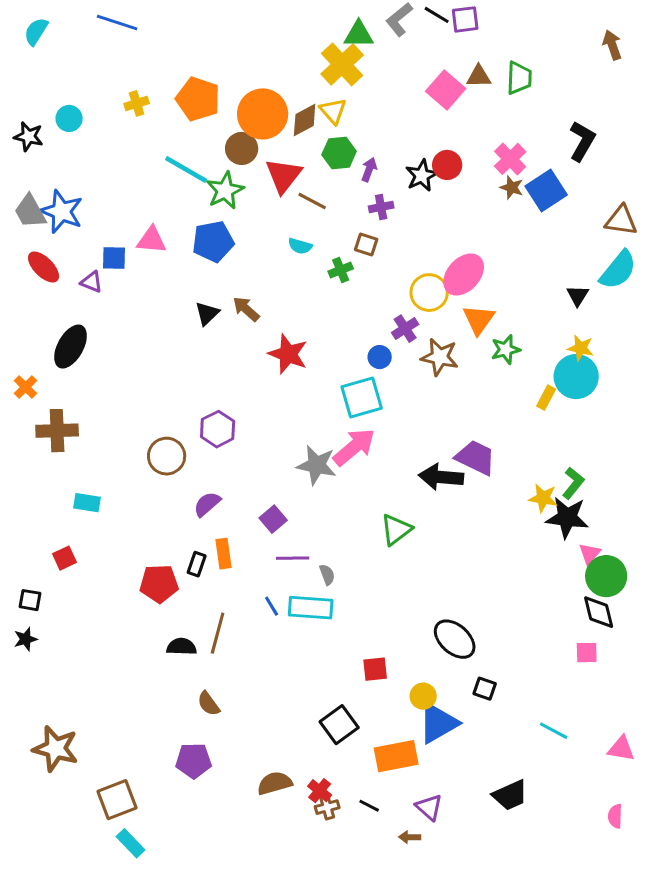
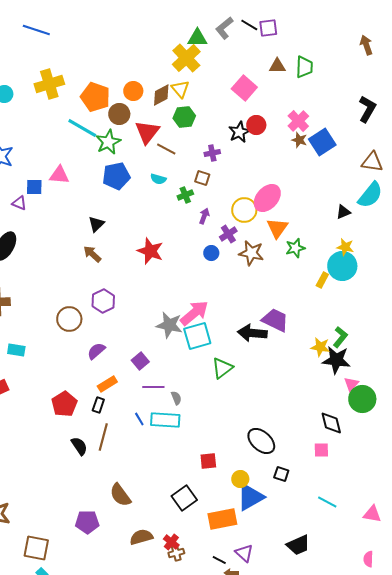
pink square: (446, 90) -> (244, 88), moved
orange pentagon: (198, 99) -> (95, 97), moved
yellow cross: (137, 103) -> (49, 84), size x1.8
orange circle: (263, 114) -> (133, 91), size x0.6
black L-shape: (582, 141) -> (367, 109), moved
purple arrow: (369, 169) -> (204, 216), moved
blue pentagon: (213, 242) -> (116, 176), moved
black triangle: (578, 296) -> (343, 212), turned 35
brown arrow: (246, 309) -> (92, 254), moved
cyan square: (362, 398) -> (197, 336), moved
orange rectangle: (224, 554) -> (107, 384), turned 66
black rectangle: (197, 564) -> (98, 405), moved
red pentagon: (159, 584) -> (64, 404), turned -30
black diamond: (599, 612) -> (331, 423), moved
black semicircle: (182, 647) -> (79, 446), turned 54
pink square: (587, 653) -> (321, 450), moved
brown semicircle: (209, 704) -> (120, 495), moved, size x1.4
brown square: (117, 800) -> (36, 548), turned 32
black line: (369, 806) -> (219, 560), moved

